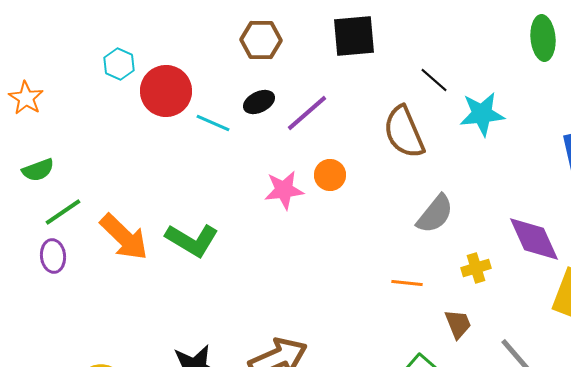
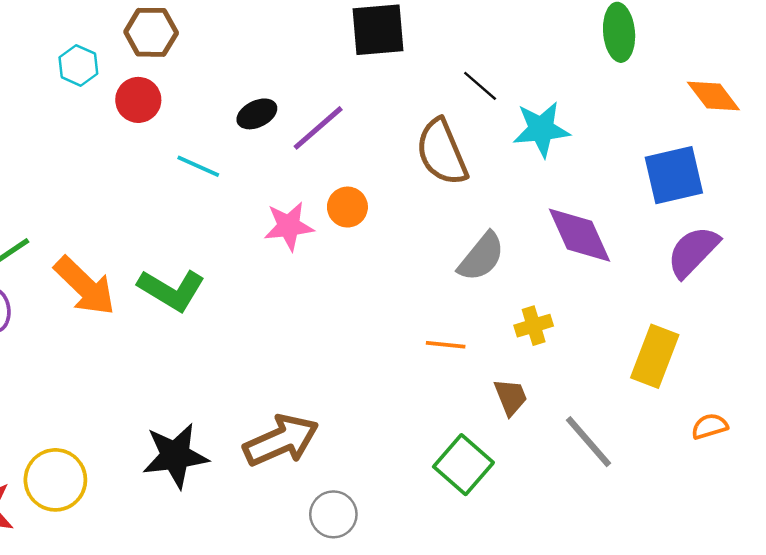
brown hexagon: (261, 40) -> (151, 32), moved
red circle: (166, 91) -> (138, 100), size x0.7
cyan line: (213, 123) -> (198, 166), moved
purple diamond: (534, 239) -> (580, 235), moved

